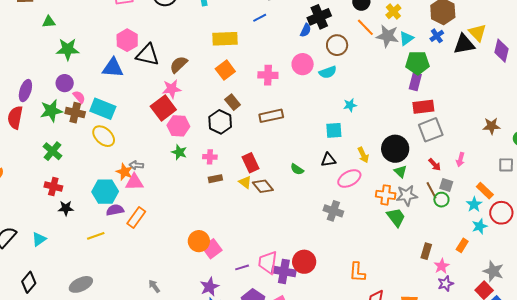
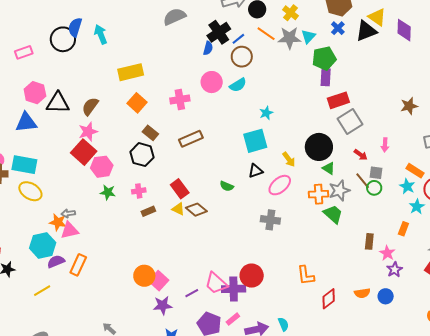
blue line: (260, 18) -> (238, 39), moved
cyan square: (334, 130) -> (255, 141), size x1.4
pink trapezoid: (268, 262) -> (216, 283), turned -45
purple star: (210, 287) -> (163, 305), moved, turned 30

